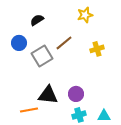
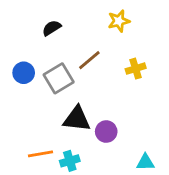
blue circle: (19, 43) -> (24, 73), moved
black triangle: (48, 95) -> (77, 119), moved
cyan cross: (79, 115) -> (70, 161), moved

